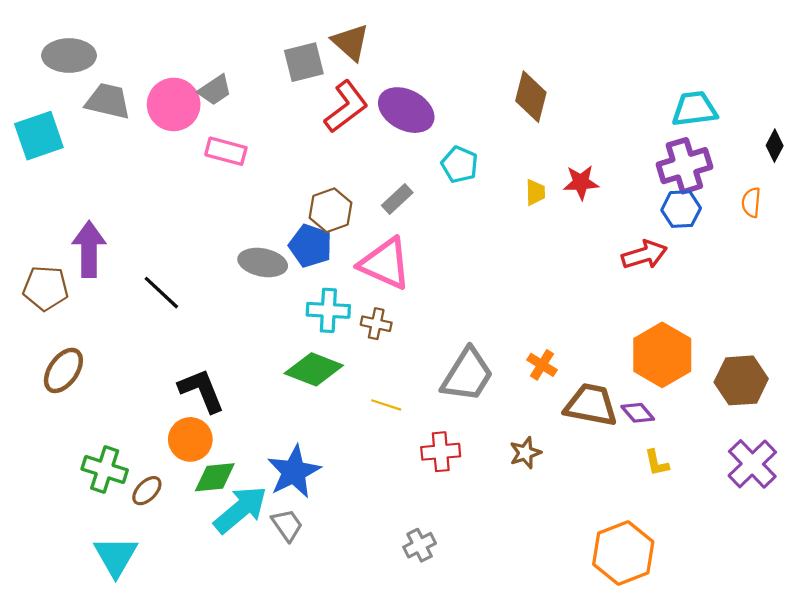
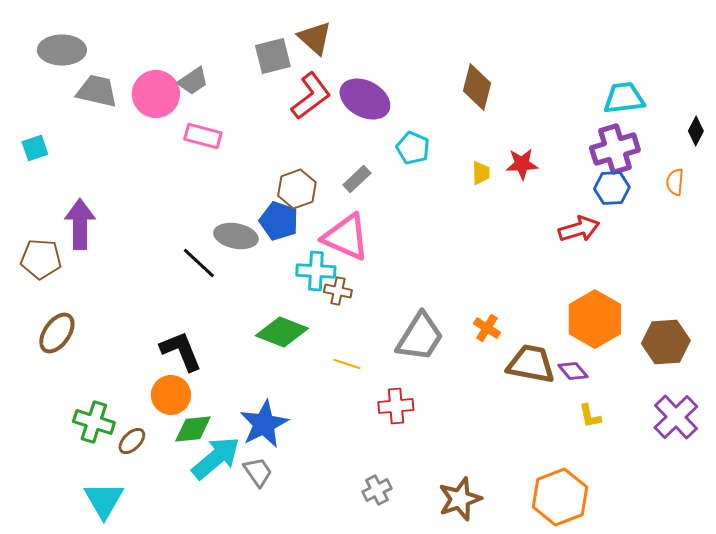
cyan square: (39, 136) -> (35, 148), moved, size x0.6
black line: (161, 293) -> (199, 263), moved
cyan cross: (328, 310) -> (316, 271), moved
brown star: (525, 453) -> (460, 499), moved, size x1.5

